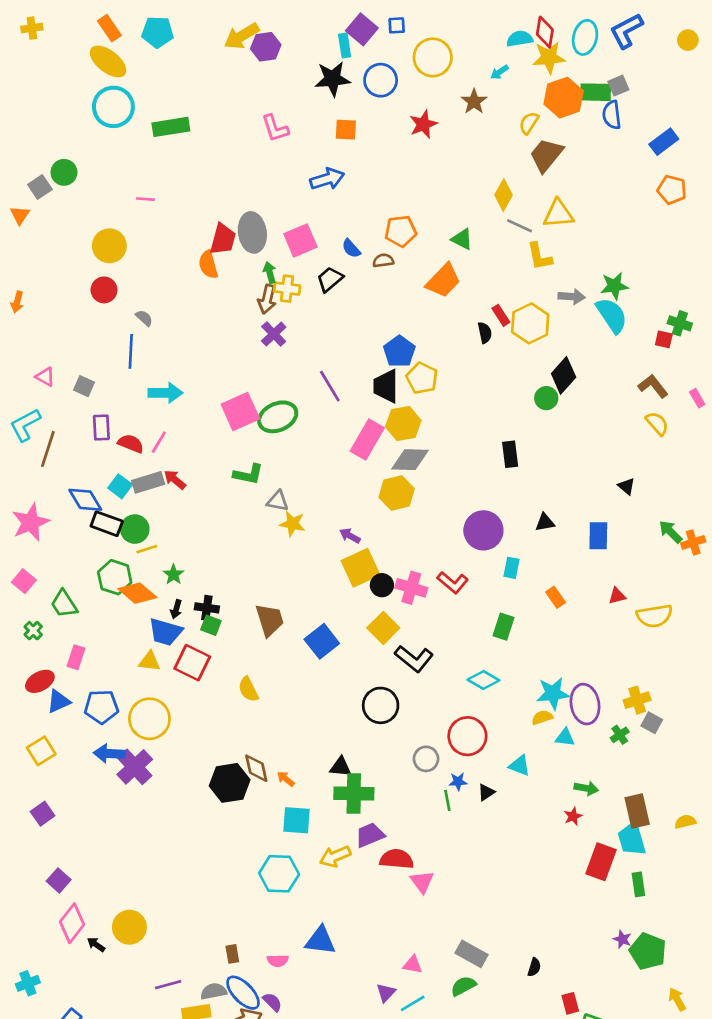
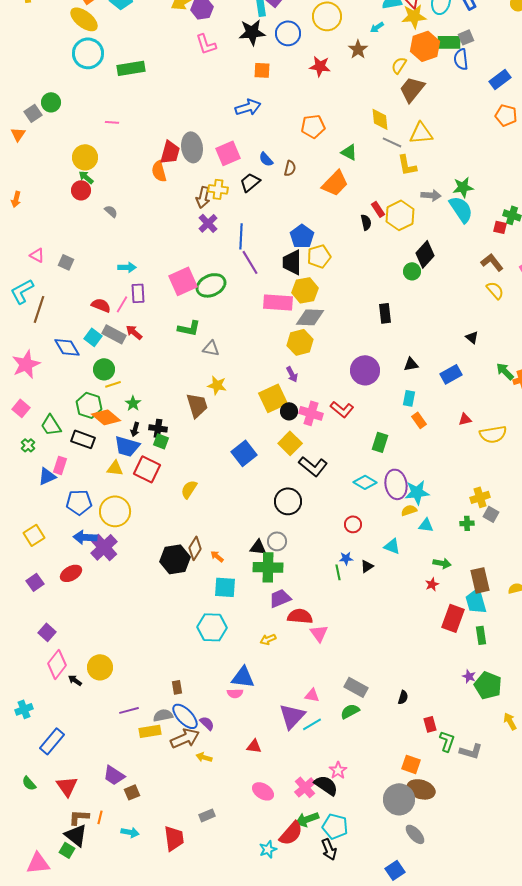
red star: (423, 124) -> (320, 66), turned 30
pink L-shape: (275, 128) -> (206, 44), moved
yellow diamond: (503, 195) -> (380, 119), turned -35
orange pentagon: (401, 231) -> (313, 126), moved
brown semicircle: (383, 261) -> (290, 168), turned 112
green arrow: (270, 273) -> (86, 177), moved, turned -35
blue line: (131, 351) -> (241, 236), moved
yellow pentagon: (422, 378) -> (319, 256), turned 30
cyan arrow: (165, 393) -> (127, 267), size x0.7
purple rectangle: (101, 428) -> (138, 293), moved
pink rectangle: (367, 440) -> (278, 302), turned 64
gray rectangle: (148, 482) -> (114, 334), turned 45
black rectangle: (107, 524) -> (83, 439), moved
yellow star: (292, 524) -> (217, 385), moved
purple arrow: (350, 536) -> (292, 374), moved, turned -147
blue rectangle: (598, 536) -> (451, 374), turned 60
cyan rectangle: (512, 568) -> (409, 398), moved
brown trapezoid: (270, 620) -> (197, 405), moved
red ellipse: (40, 681) -> (71, 573), moved
yellow semicircle: (248, 689) -> (189, 489), turned 60
blue triangle: (59, 701) -> (47, 476), moved
purple ellipse: (585, 704) -> (396, 484), moved
green cross: (620, 735) -> (467, 523), turned 32
red circle: (467, 736) -> (353, 524), size x0.6
gray circle: (426, 759) -> (277, 541), moved
brown diamond: (256, 768) -> (195, 548), turned 45
yellow arrow: (335, 856) -> (268, 639), moved, size x0.7
pink semicircle: (278, 961) -> (235, 693), moved
purple triangle: (386, 993) -> (292, 716), size x1.8

